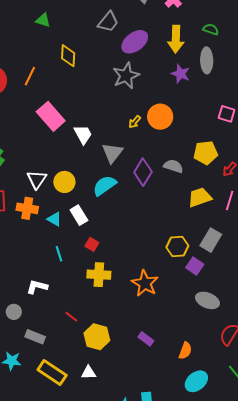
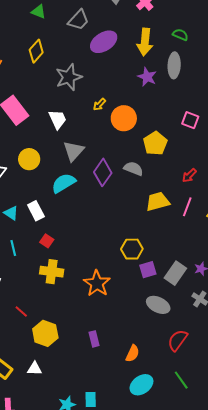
green triangle: (43, 20) -> (39, 12), moved
yellow diamond: (68, 56) -> (36, 51), turned 35
gray star: (126, 76) -> (69, 77), moved
yellow arrow: (135, 122) -> (99, 104), moved
white trapezoid: (83, 134) -> (58, 119), moved
yellow pentagon: (206, 153) -> (155, 143), moved, turned -30
yellow circle: (64, 182) -> (29, 159), moved
gray rectangle: (211, 240) -> (175, 273), moved
purple square: (195, 266) -> (148, 270), turned 36
purple rectangle: (146, 339) -> (94, 339), turned 35

